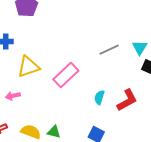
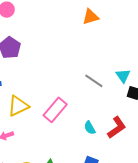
gray line: (109, 50) -> (94, 81), turned 66
cyan semicircle: (99, 97) -> (90, 128), turned -40

